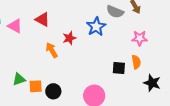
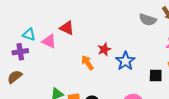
red triangle: (42, 19) -> (67, 28), moved
blue star: (96, 27) -> (125, 61), moved

